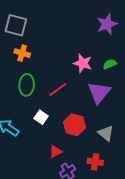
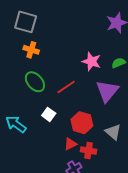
green ellipse: (27, 85) -> (35, 82), turned -45
red triangle: (56, 152) -> (70, 144), moved
red cross: (95, 162) -> (89, 151), moved

